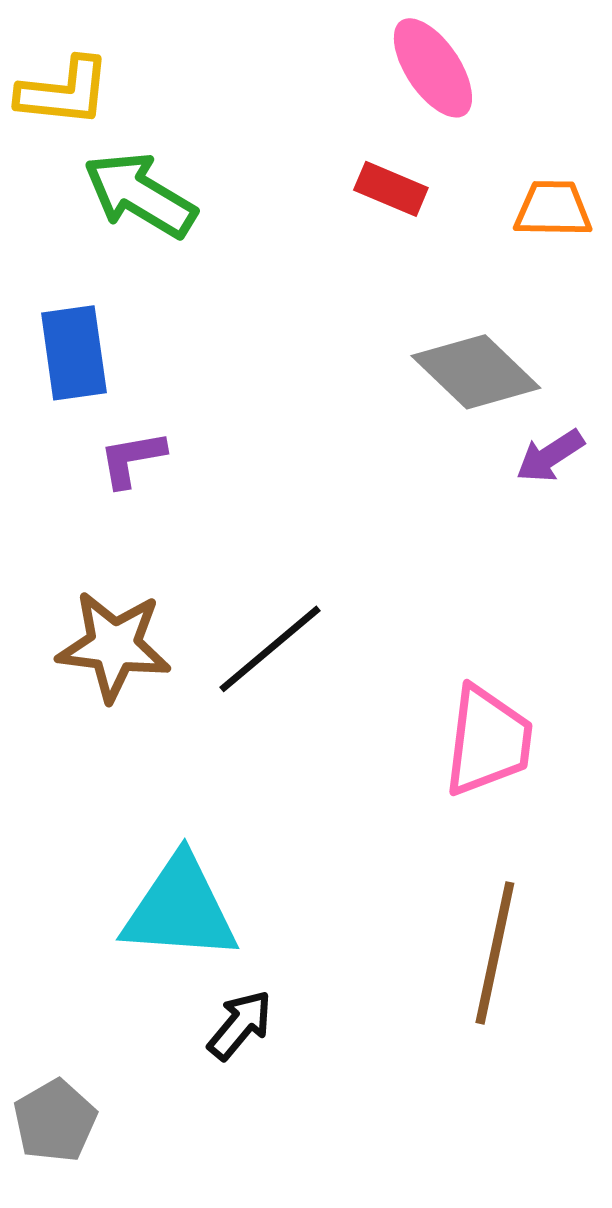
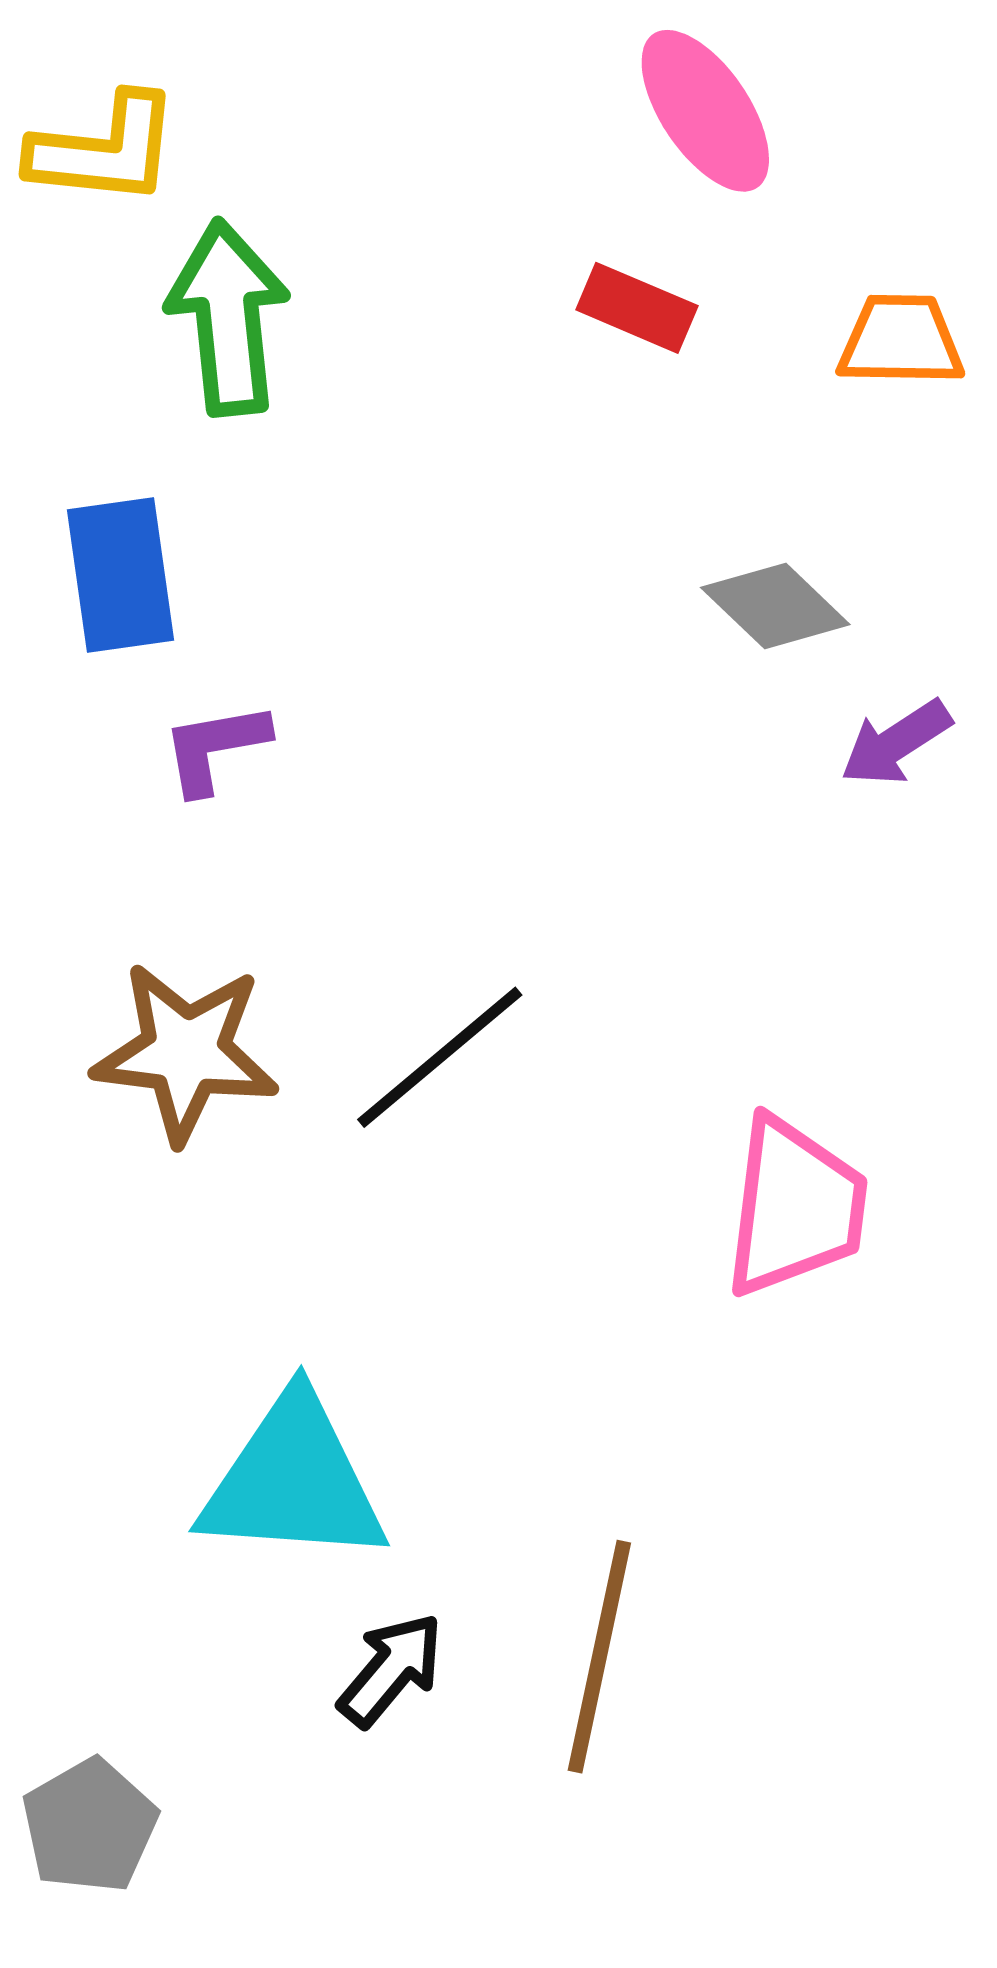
green arrow: (140, 195) -> (228, 318), turned 53
gray diamond: (476, 372) -> (775, 606), size x0.7
brown line: (495, 953) -> (599, 1657), moved

